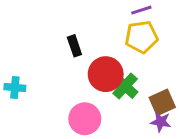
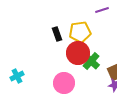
yellow pentagon: (141, 37) -> (80, 32), moved
cyan cross: (15, 88) -> (17, 76), moved, turned -32

